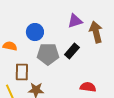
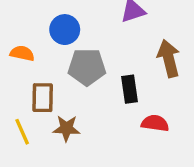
brown arrow: (96, 32) -> (169, 58), moved
black rectangle: (72, 51) -> (129, 89), moved, turned -49

